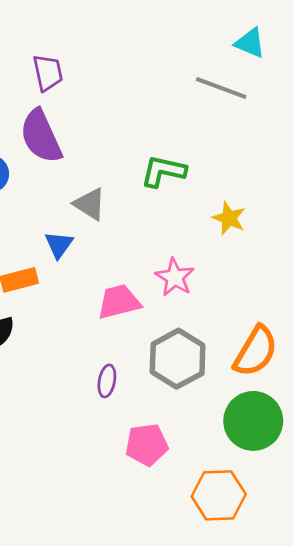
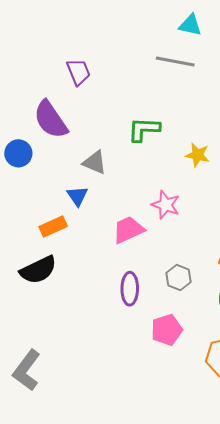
purple trapezoid: (48, 73) -> (78, 72), moved
gray hexagon: (178, 359) -> (178, 277), moved, size x0.6
purple ellipse: (107, 381) -> (130, 289), size x1.4

